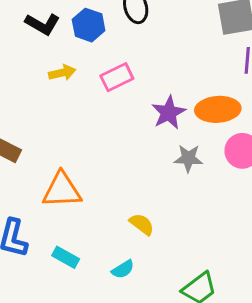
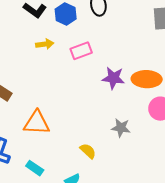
purple star: (169, 113) -> (113, 78), turned 30
gray star: (188, 158) -> (121, 128), moved

